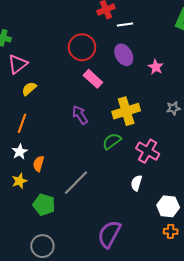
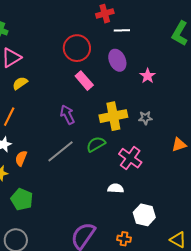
gray star: (173, 108) -> (145, 118), moved
gray line: (76, 183) -> (60, 151), moved
white semicircle: (136, 183) -> (116, 188), turned 70
orange cross: (171, 231) -> (124, 239), moved

